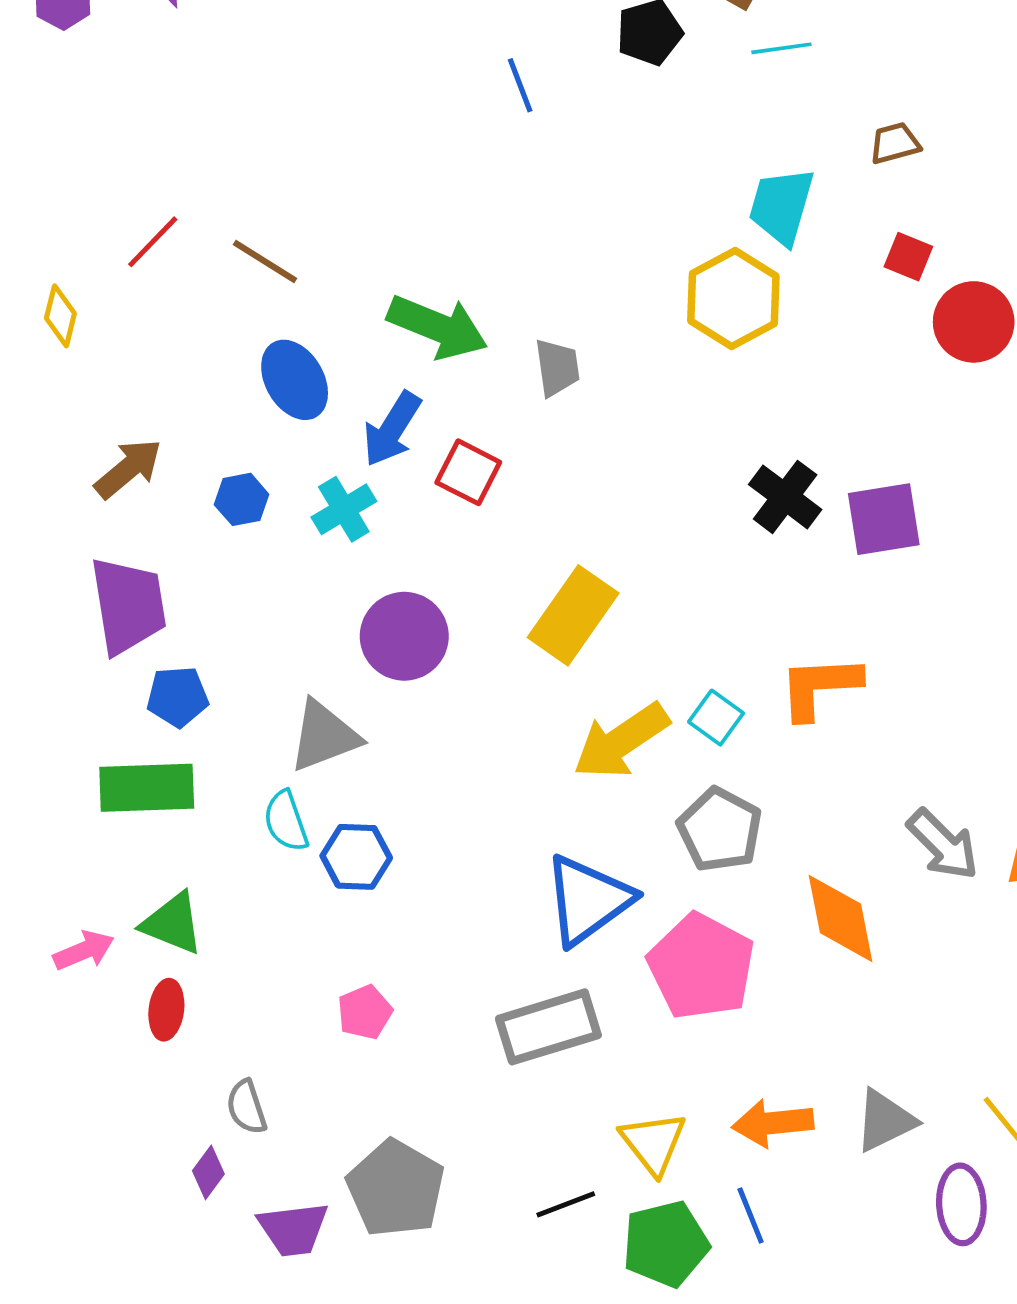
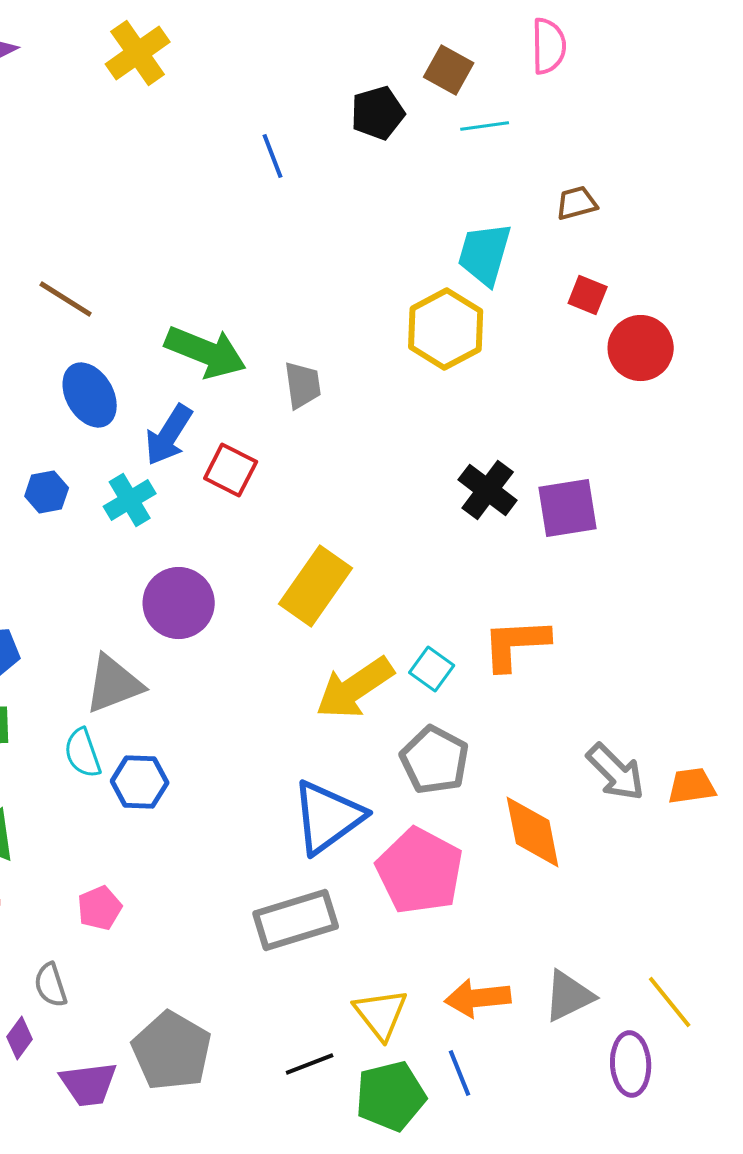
pink pentagon: (365, 1012) -> (100, 908), moved

